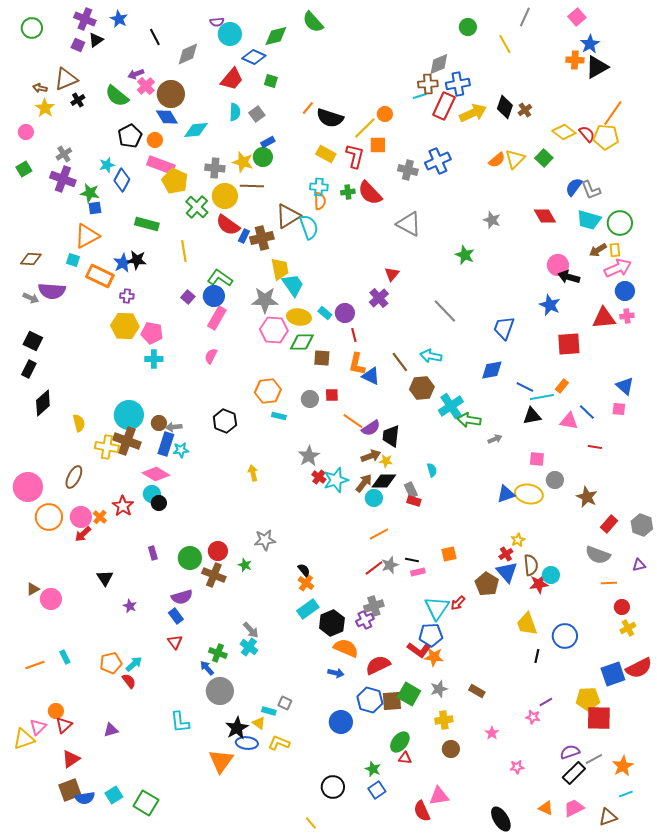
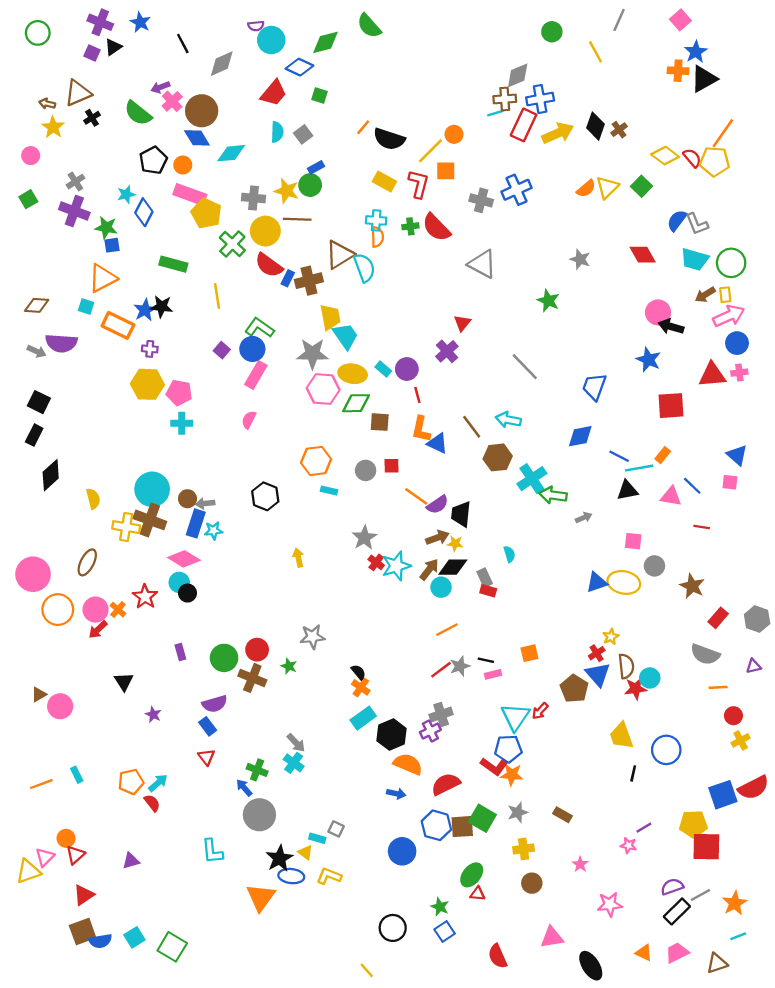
pink star: (517, 767) -> (610, 904), size x1.5
pink triangle: (439, 796) -> (552, 937), moved

